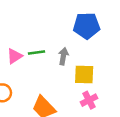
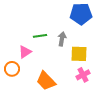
pink triangle: (14, 56) -> (25, 52), moved

